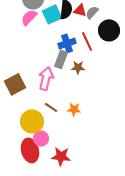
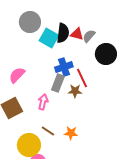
cyan square: (52, 14) -> (49, 38), turned -36
pink semicircle: (29, 17) -> (17, 75), moved
red line: (87, 41) -> (82, 78), moved
pink arrow: (46, 78) -> (43, 102), size x0.7

